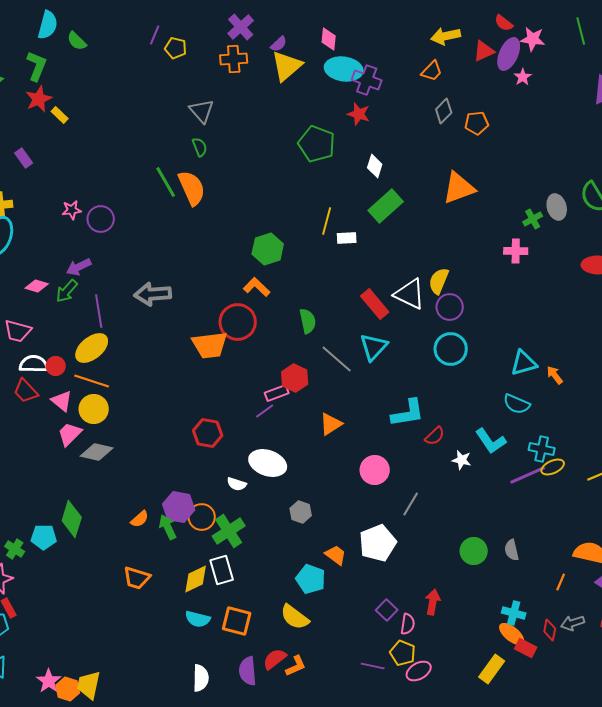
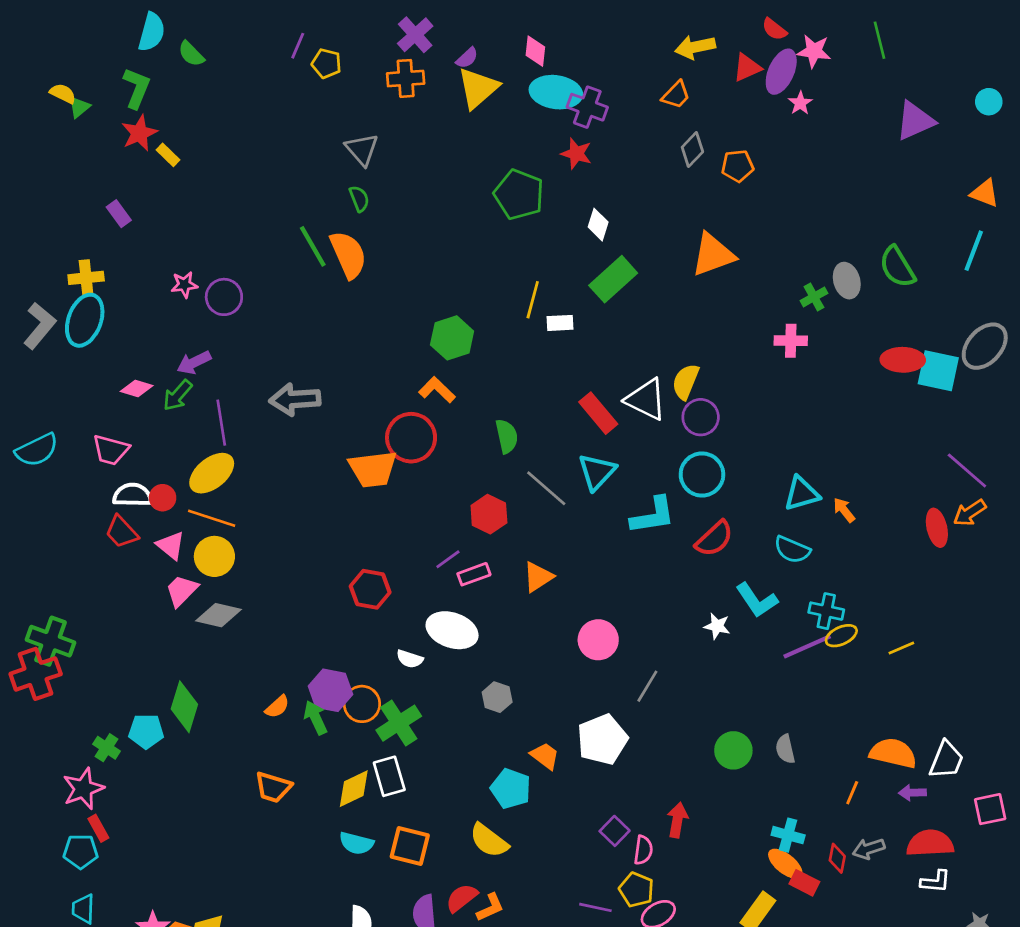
pink rectangle: (277, 393) -> (474, 574), moved
cyan L-shape: (408, 413) -> (653, 515), moved
red semicircle: (435, 436) -> (714, 539), moved, size x1.4

